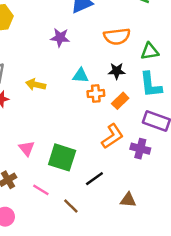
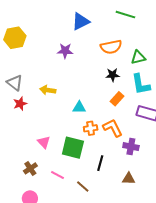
cyan triangle: (81, 76) -> (79, 107), moved
orange cross: (96, 94) -> (91, 128), moved
orange L-shape: (112, 136) -> (113, 128), turned -80
purple cross: (140, 149) -> (131, 147), moved
black line: (94, 179) -> (100, 163), turned -35

